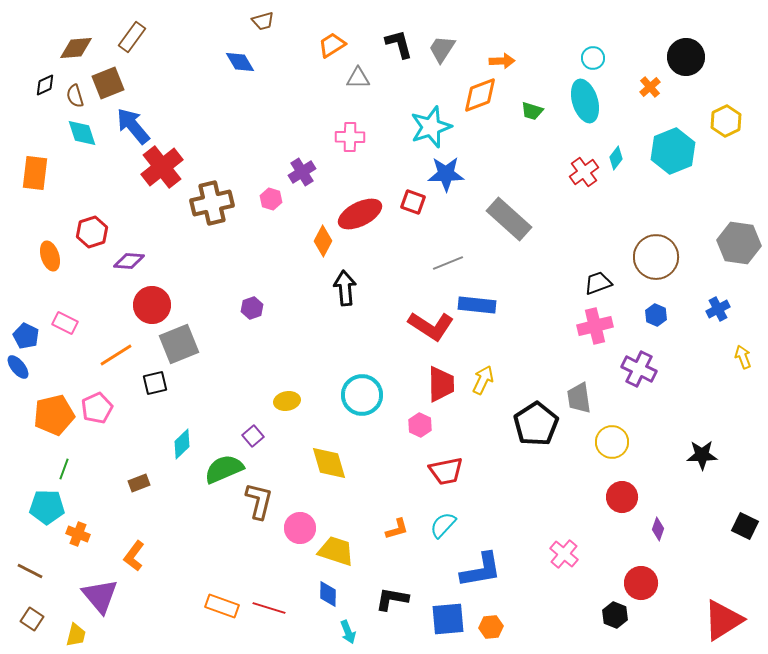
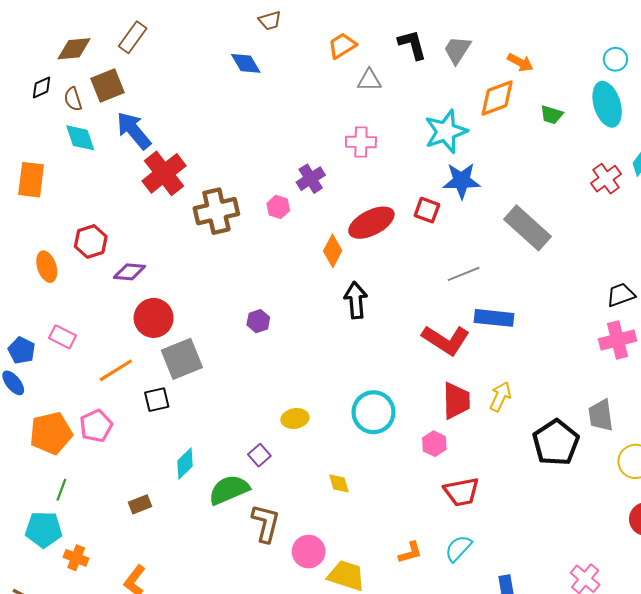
orange arrow: (502, 61) -> (520, 62), turned 30
yellow diamond: (329, 463) -> (339, 483), size x0.6

